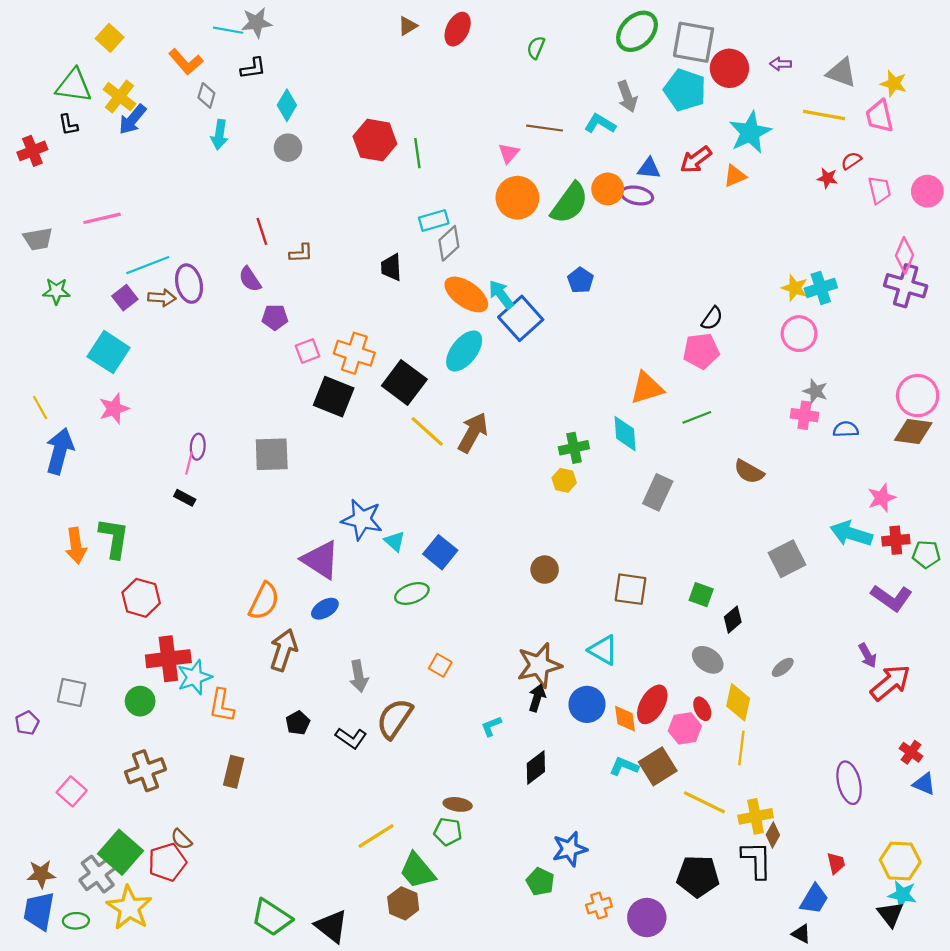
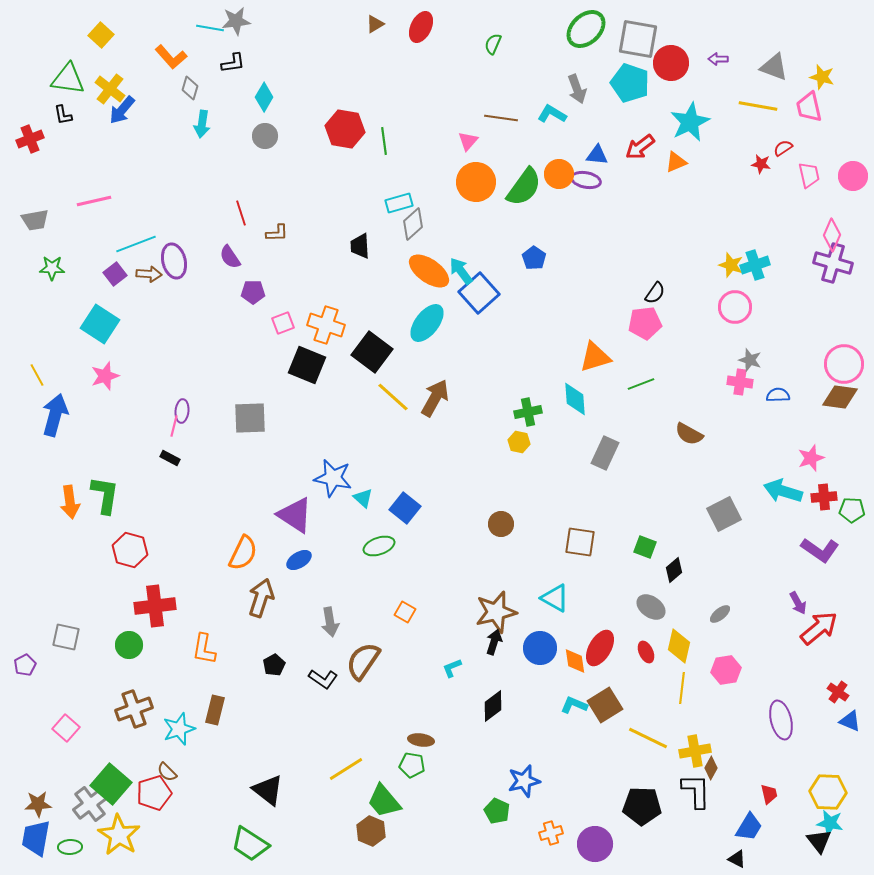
cyan star: (194, 677) -> (179, 729), moved
pink hexagon: (685, 728) -> (726, 670), moved
black triangle: (331, 926) -> (268, 790), moved

